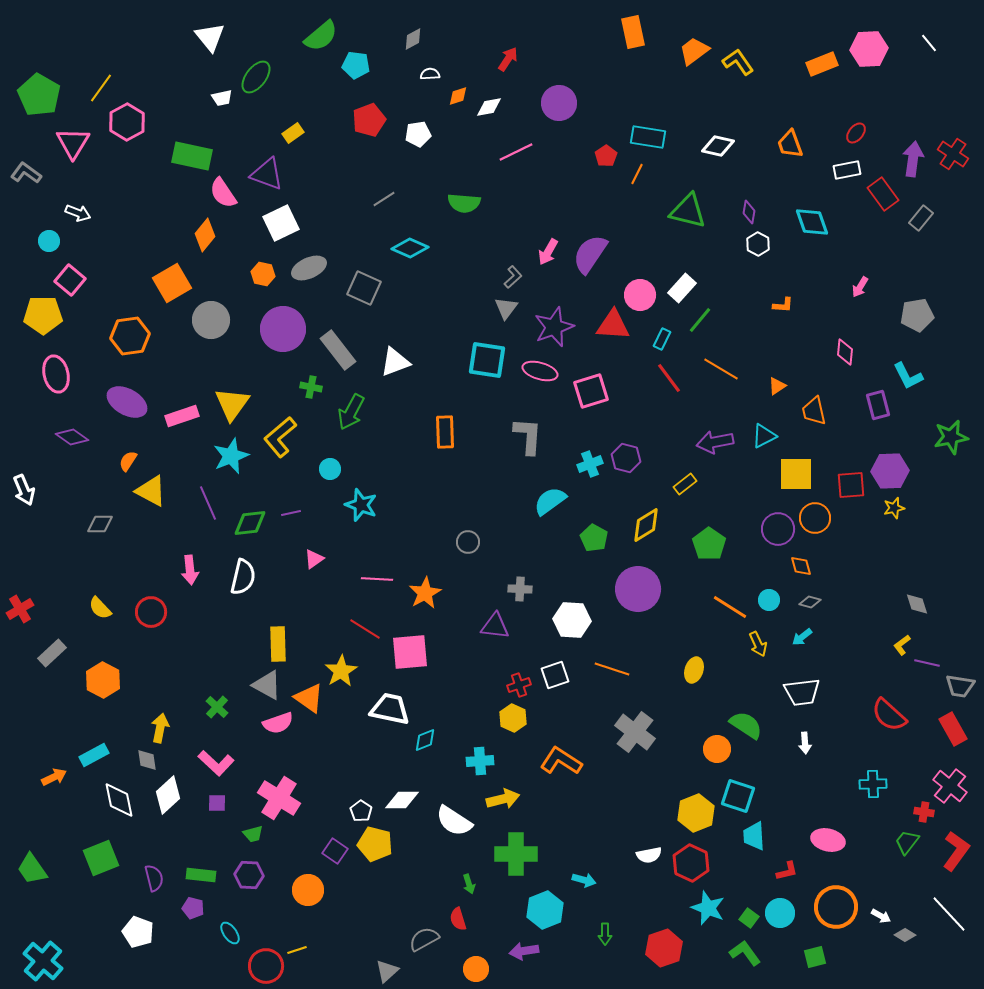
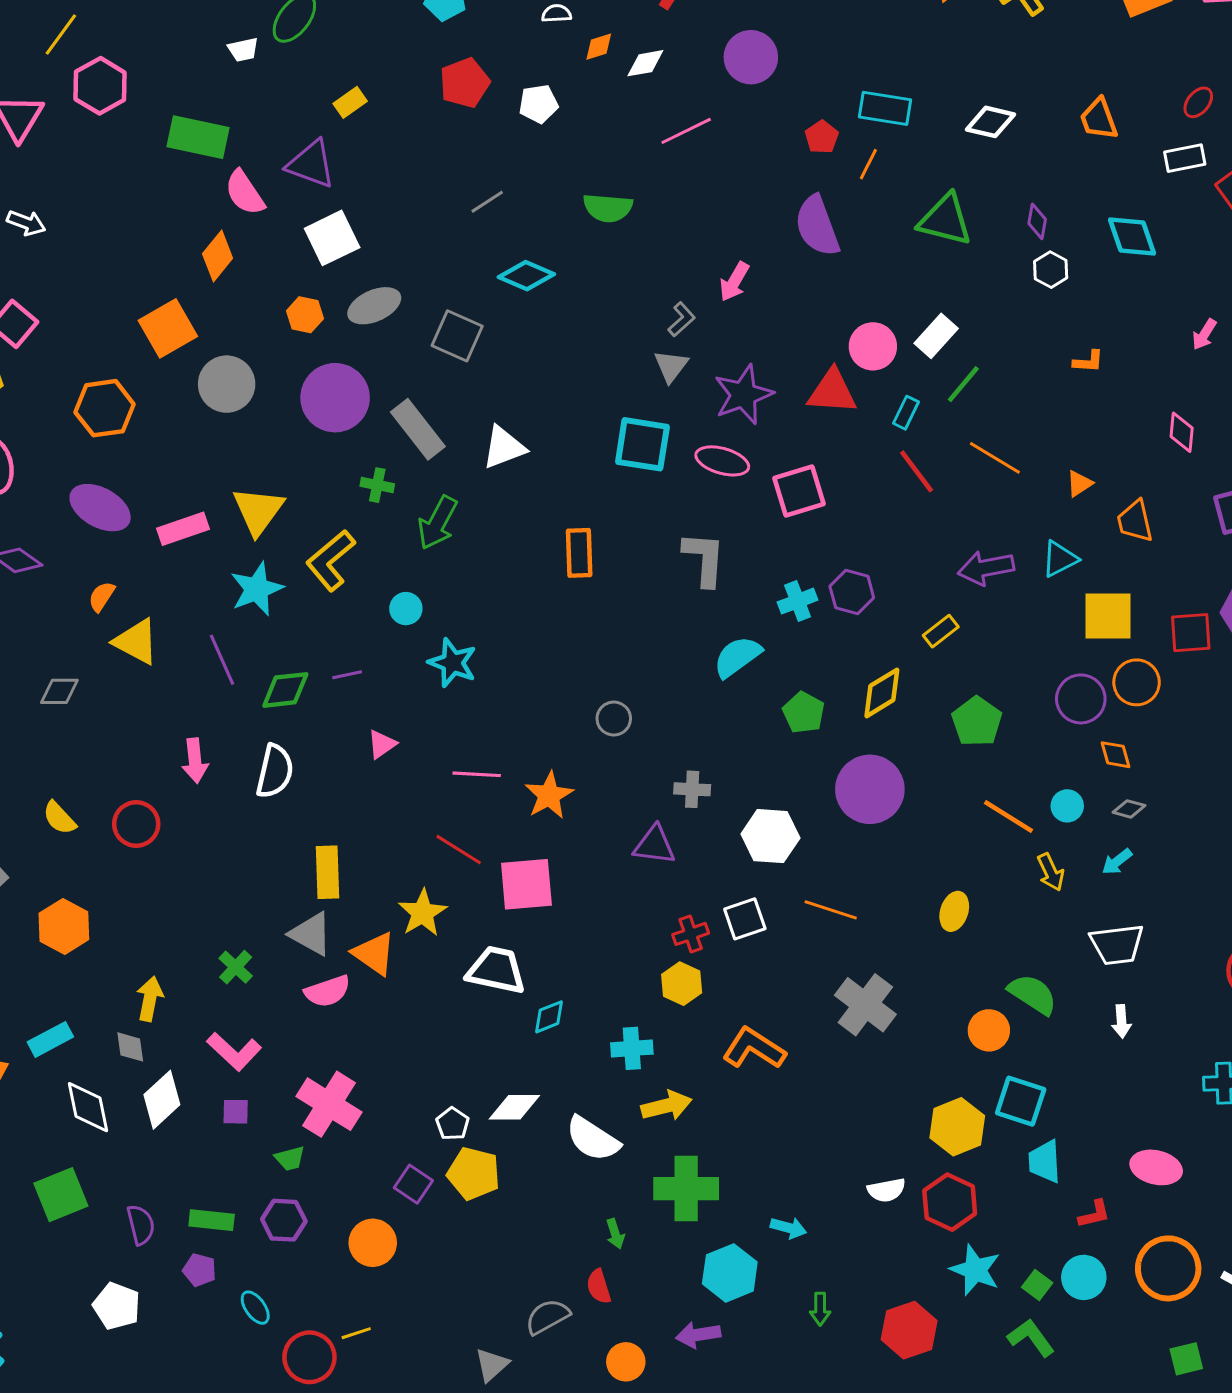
purple semicircle: (590, 254) -> (817, 226), moved, turned -54
green square: (815, 957) -> (1186, 1359), moved

